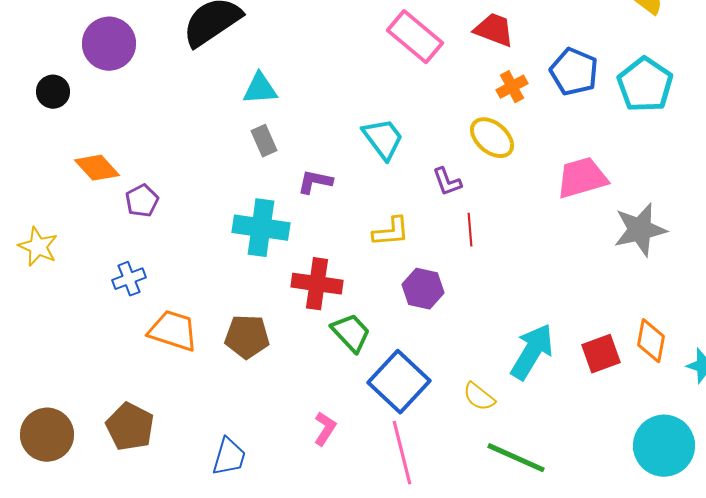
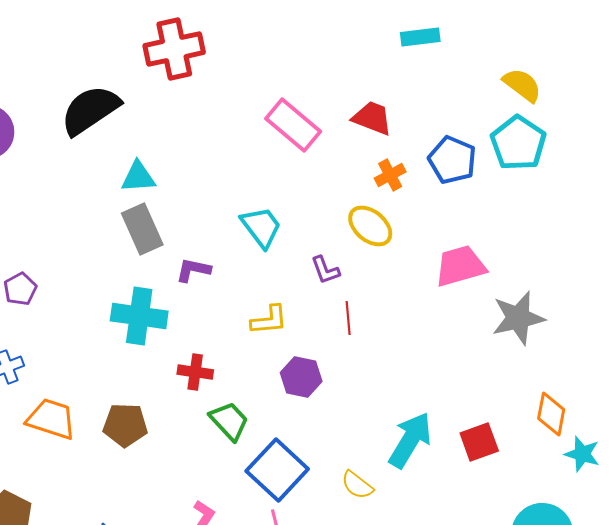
cyan pentagon: (645, 85) -> (518, 143), moved
gray rectangle: (264, 141) -> (142, 229), size x1.6
red cross: (317, 284) -> (195, 372), size x0.7
orange diamond: (651, 341) -> (551, 414), moved

